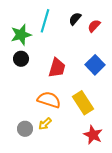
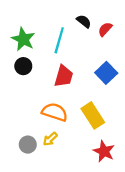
black semicircle: (75, 19) -> (84, 21), turned 88
cyan line: (45, 21) -> (59, 40), moved
green star: (21, 35) -> (23, 39), turned -30

